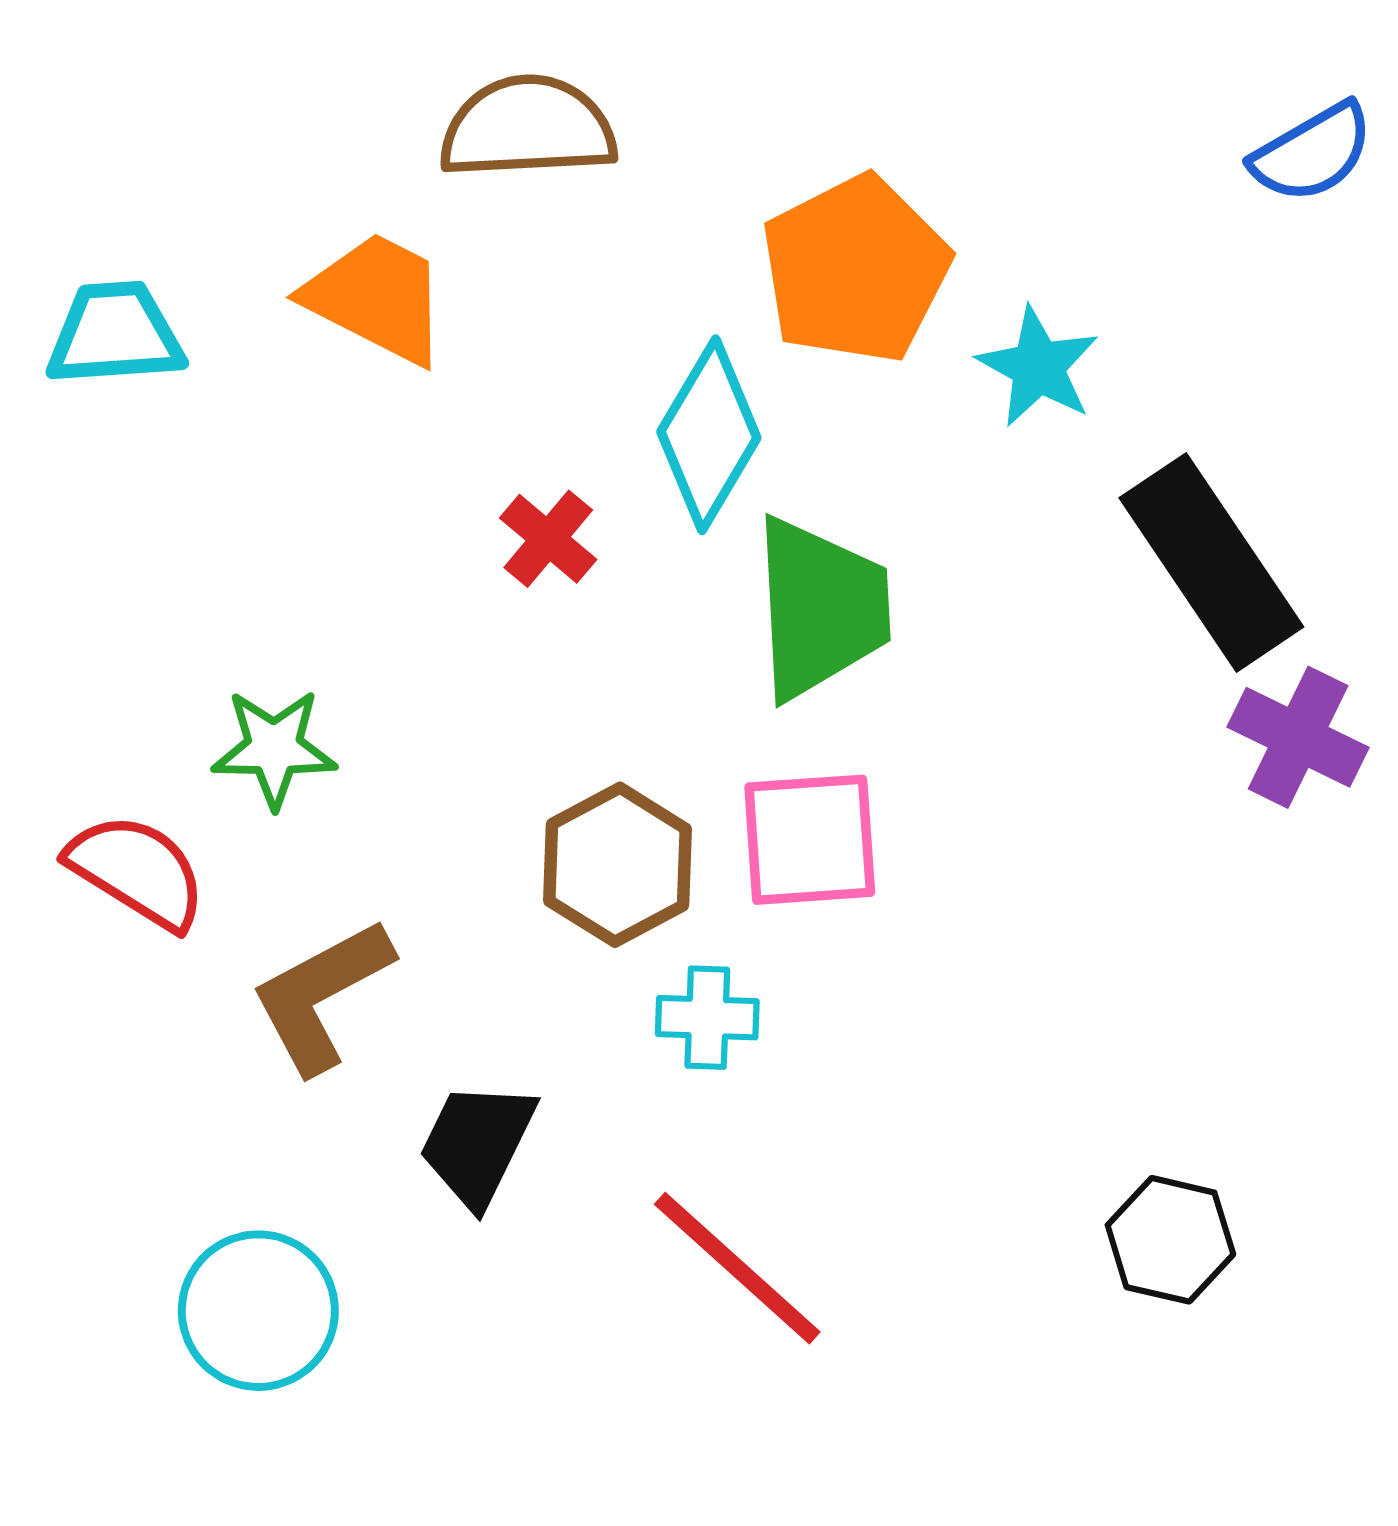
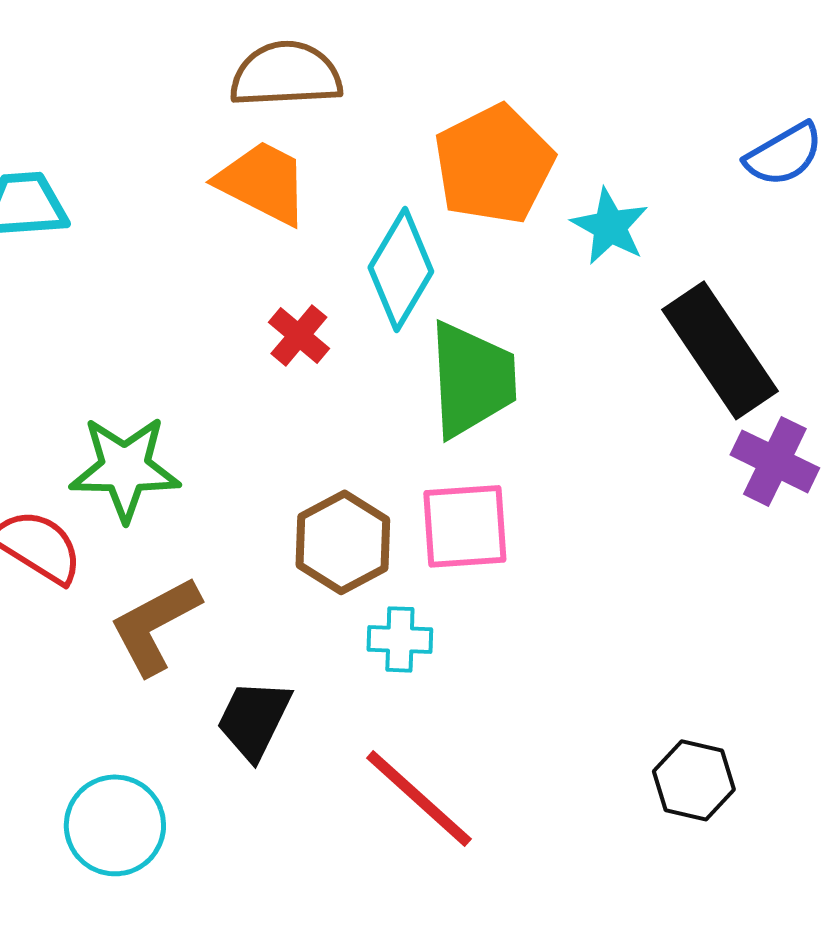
blue semicircle: (1312, 153) -> (784, 154), moved
orange trapezoid: (376, 298) -> (263, 182), moved
green star: (274, 748) -> (125, 468), size x1.4

